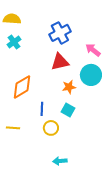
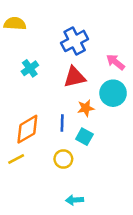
cyan cross: (14, 42) -> (30, 68), moved
orange diamond: (22, 87) -> (27, 129), moved
blue line: (42, 109) -> (62, 123), moved
yellow line: (13, 128) -> (16, 159), turned -32

